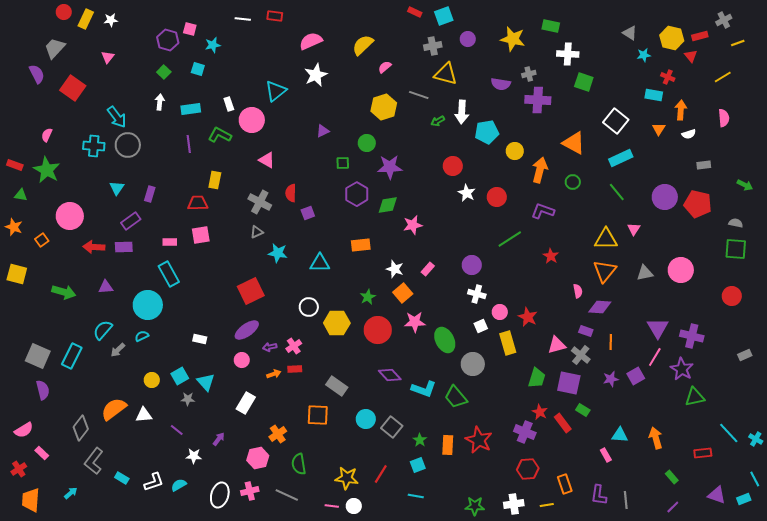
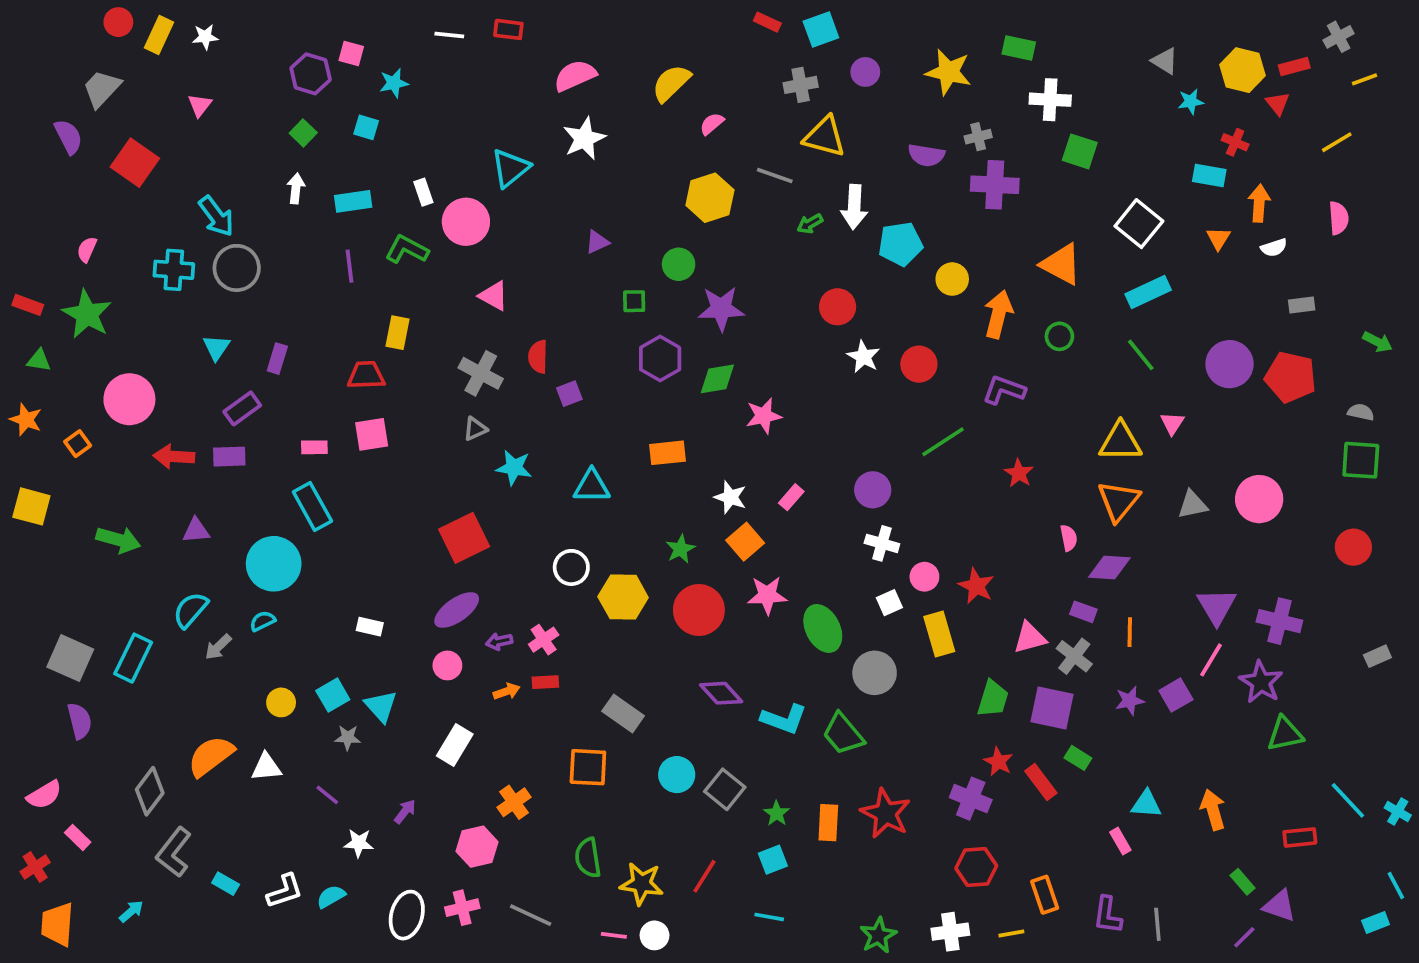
green semicircle: (299, 464) -> (588, 858), moved
purple triangle: (717, 495) -> (1279, 906), moved
green star: (475, 506) -> (878, 935), turned -30

